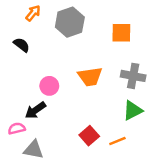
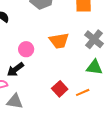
gray cross: (133, 76) -> (94, 39), turned 30
green triangle: (133, 110) -> (94, 67), turned 36

